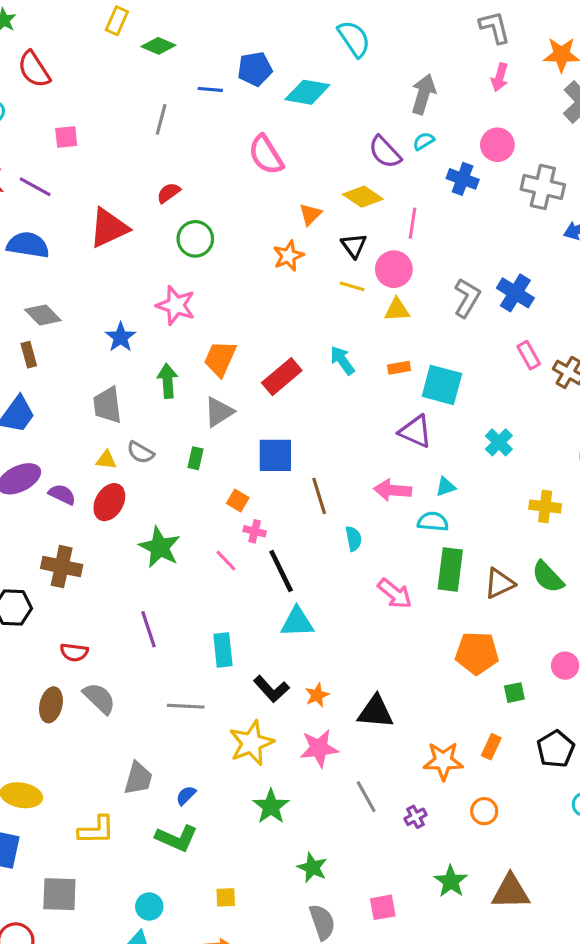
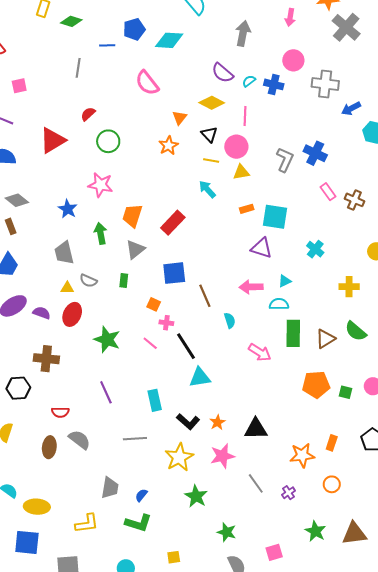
cyan semicircle: (424, 141) -> (249, 81), moved
cyan arrow: (342, 360) -> (207, 189), moved
green square: (514, 693) -> (345, 392), moved, turned 32

